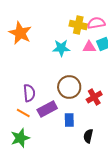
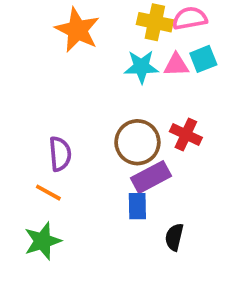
orange star: (20, 33) -> (77, 30), moved
cyan star: (61, 48) -> (141, 67), moved
red cross: (94, 97) -> (186, 134), moved, turned -35
purple rectangle: (47, 109) -> (151, 177), moved

